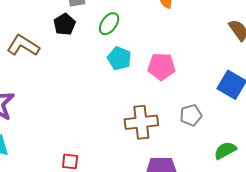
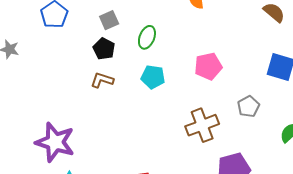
brown L-shape: (23, 46) -> (102, 80), moved, size x0.7
cyan pentagon: (119, 58) -> (153, 77), moved

